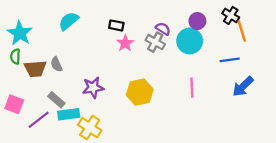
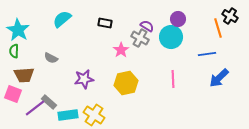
black cross: (231, 15) -> (230, 16), moved
pink star: (125, 43) -> (121, 50), moved
gray semicircle: (56, 64) -> (51, 58), turned -40
brown trapezoid: (35, 69) -> (24, 75), moved
gray rectangle: (56, 100) -> (49, 102), moved
cyan rectangle: (69, 114) -> (68, 115), moved
yellow cross: (90, 128) -> (94, 115), moved

